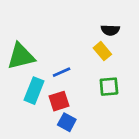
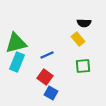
cyan rectangle: (34, 91) -> (17, 62), moved
red square: (59, 101) -> (45, 77), turned -35

